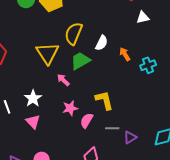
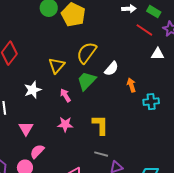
yellow triangle: (48, 53) -> (57, 66), size x0.7
green trapezoid: (80, 61) -> (86, 81), turned -30
white star: (33, 98) -> (33, 90), moved
pink semicircle: (87, 121) -> (37, 151), moved

